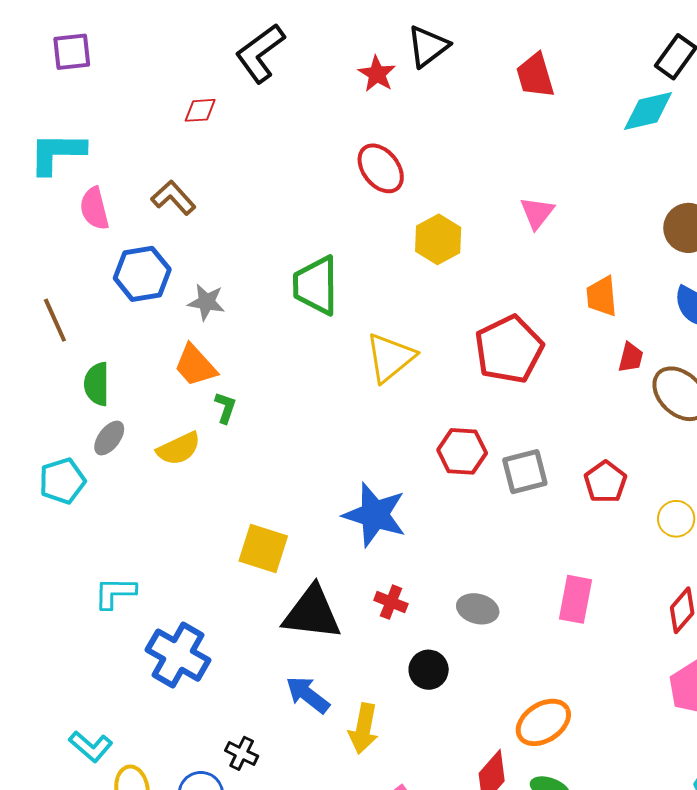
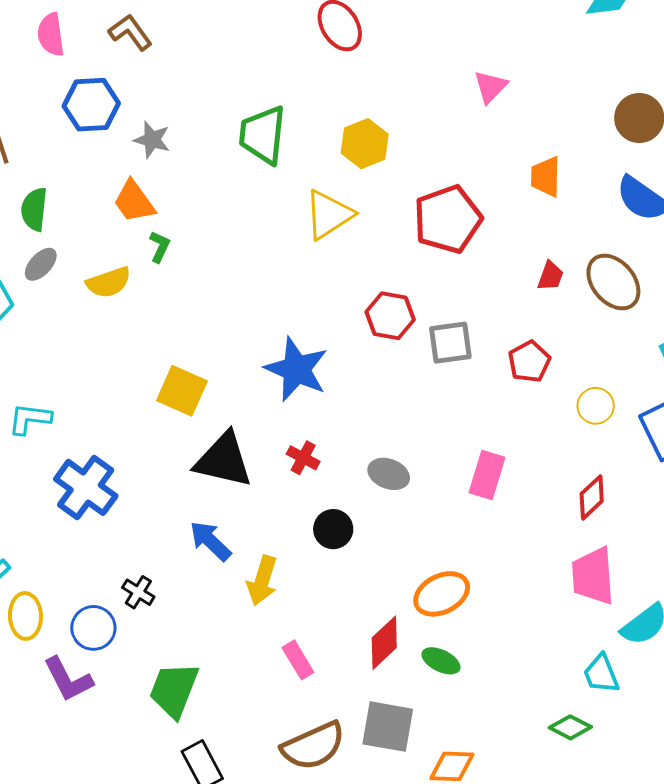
yellow hexagon: (438, 239) -> (365, 144), moved
red trapezoid: (631, 357) -> (550, 276), moved

